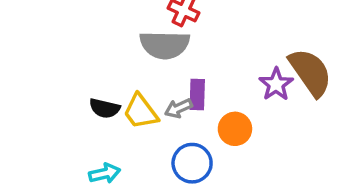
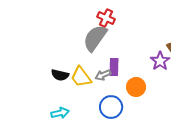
gray semicircle: (165, 45) -> (95, 38), turned 124

